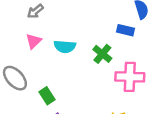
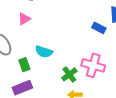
cyan semicircle: (65, 46) -> (44, 52), moved
green cross: (102, 54) -> (69, 74), moved

